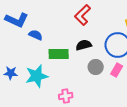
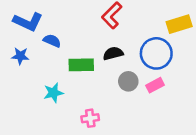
pink rectangle: (117, 70) -> (155, 85), turned 32
blue star: (11, 73) -> (20, 56), moved
cyan star: (37, 76) -> (53, 93), size x0.7

